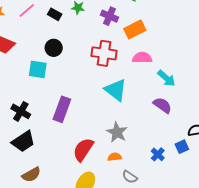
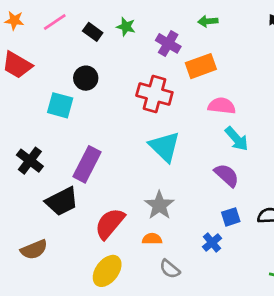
pink semicircle: (142, 58) -> (222, 106), moved
black trapezoid: (23, 141) -> (62, 201), moved
blue square: (182, 147) -> (231, 217), moved

